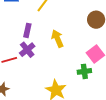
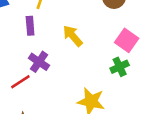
purple rectangle: (27, 30) -> (30, 26), moved

